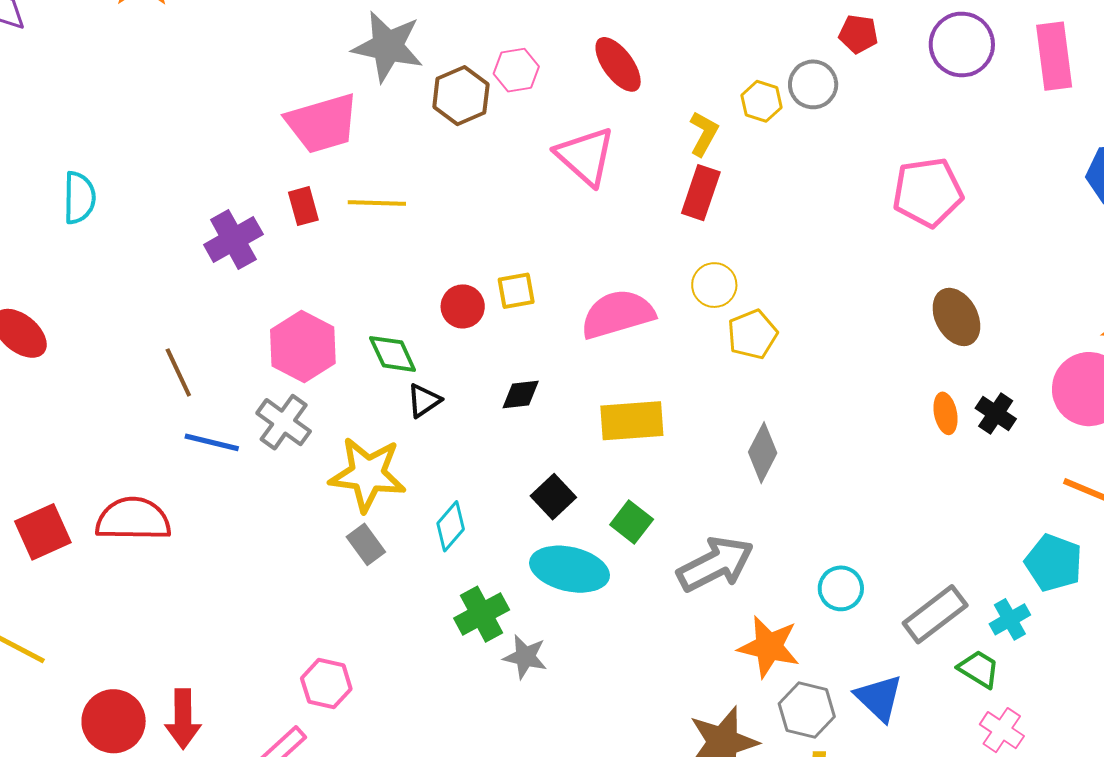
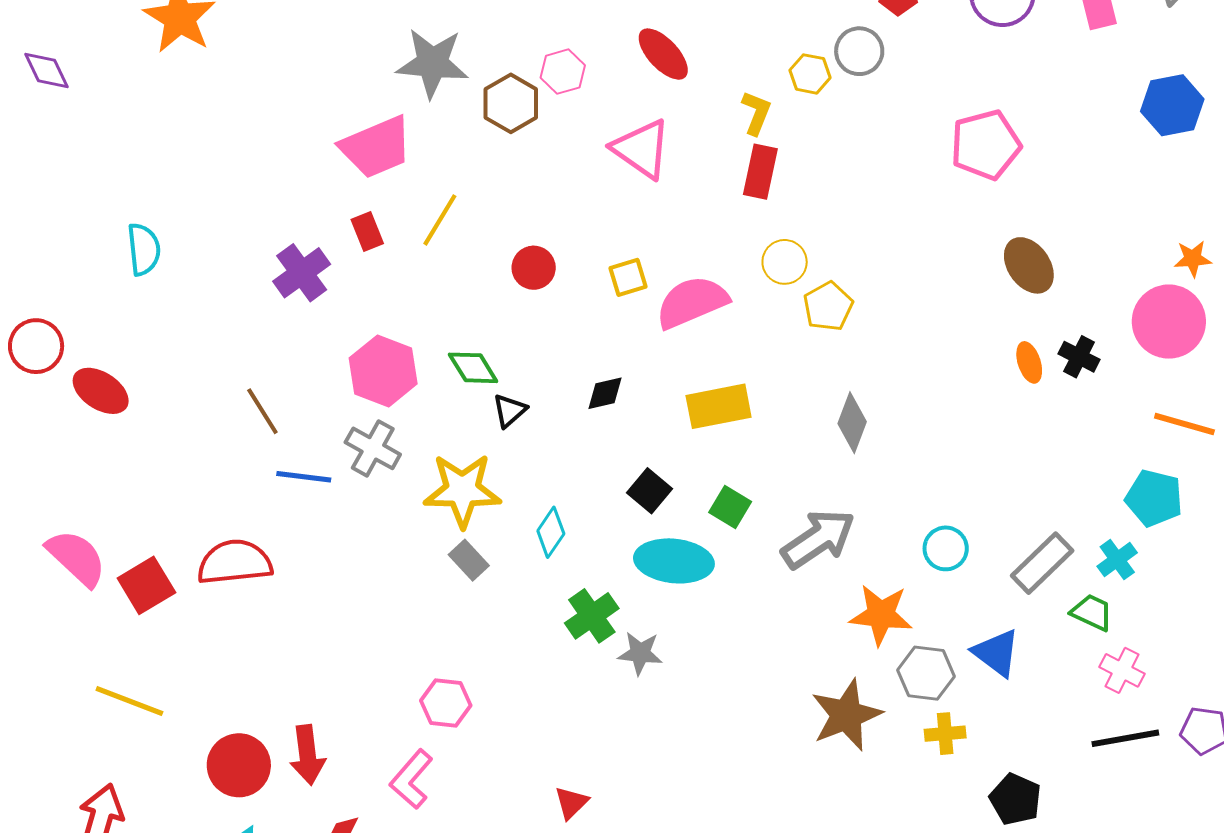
yellow line: (377, 203) -> (440, 220), turned -54
yellow square: (516, 291) -> (628, 277), moved
red circle: (463, 306) -> (534, 268), moved

